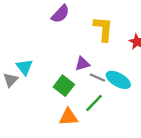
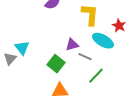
cyan ellipse: (118, 80) -> (103, 41), moved
green line: (94, 103) -> (96, 76), moved

